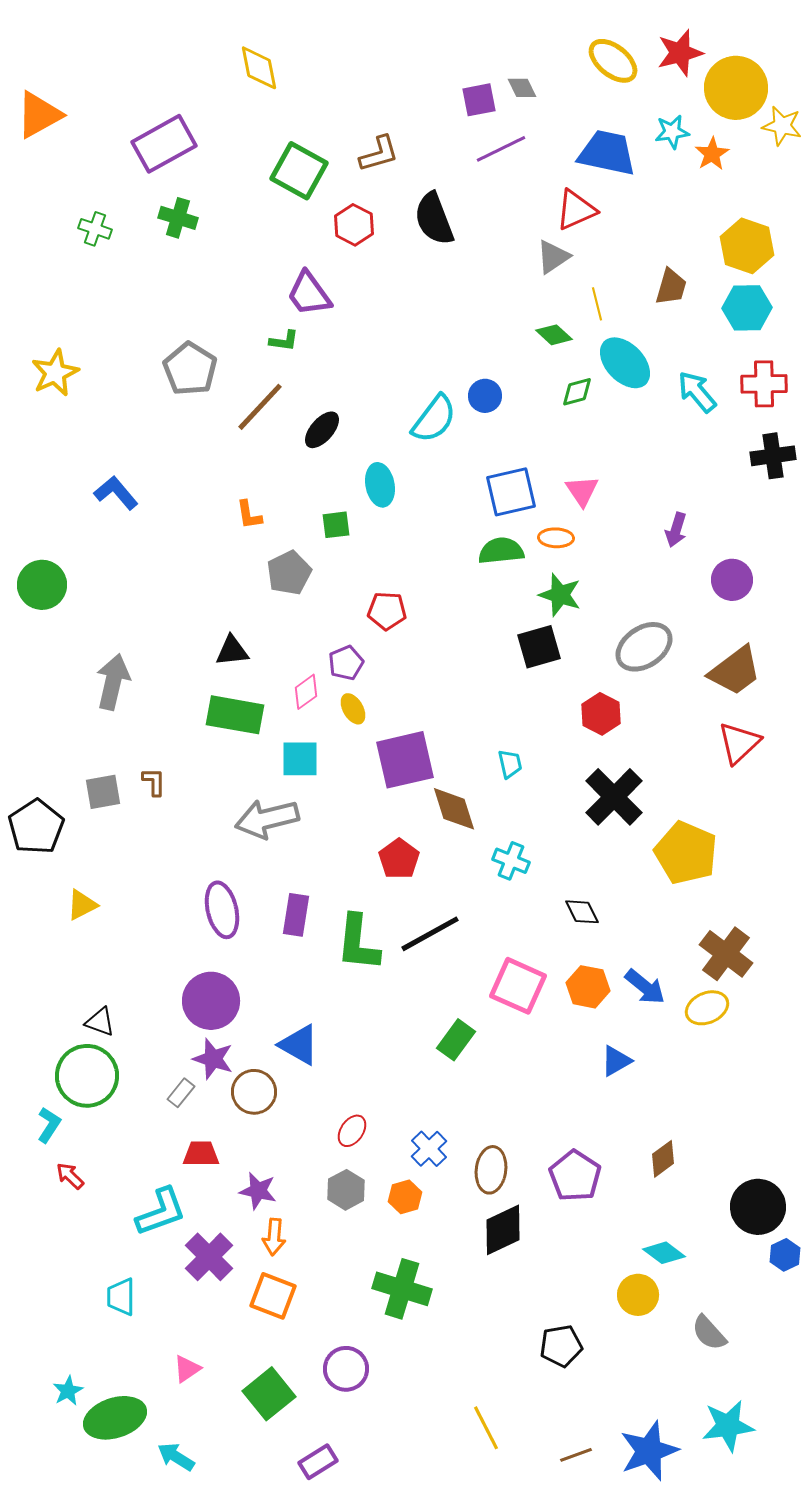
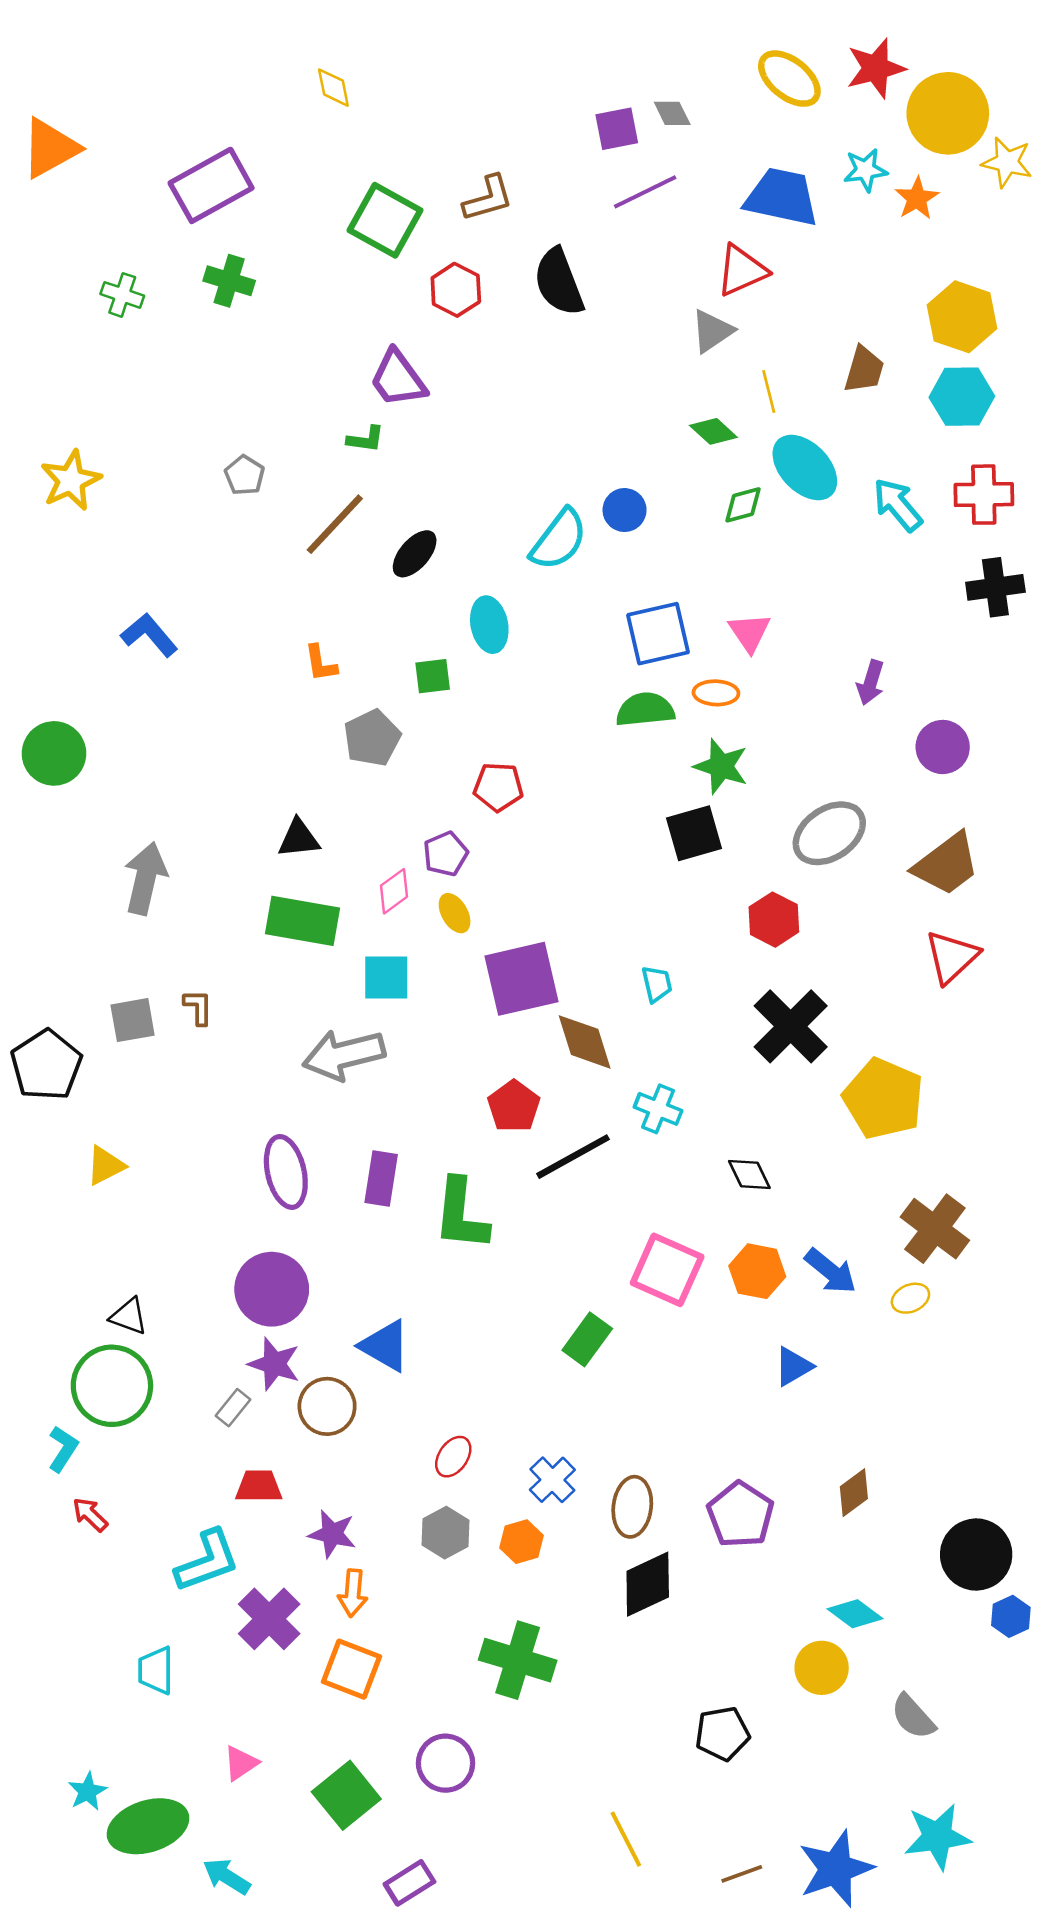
yellow diamond: (259, 68) -> (333, 88), size x0.7
gray pentagon: (190, 369) -> (245, 475), size x0.6
black line: (430, 934) -> (573, 1157), moved
yellow ellipse: (707, 1008) -> (910, 1298), size x0.7

